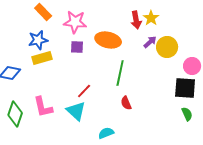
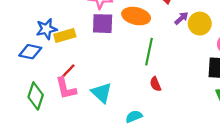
blue star: (38, 40) -> (46, 29), moved
purple square: (77, 47) -> (103, 24), size x1.5
red line: (84, 91) -> (68, 71), moved

